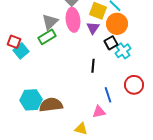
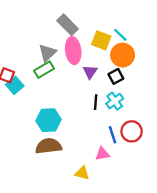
purple triangle: (93, 28) -> (90, 72), moved
cyan cross: (123, 51) -> (115, 101), moved
red circle: (134, 85) -> (132, 131), moved
cyan hexagon: (31, 100) -> (48, 120), moved

